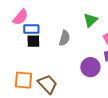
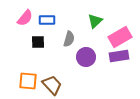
blue rectangle: (31, 29) -> (47, 20), moved
purple circle: (90, 67) -> (86, 57), moved

